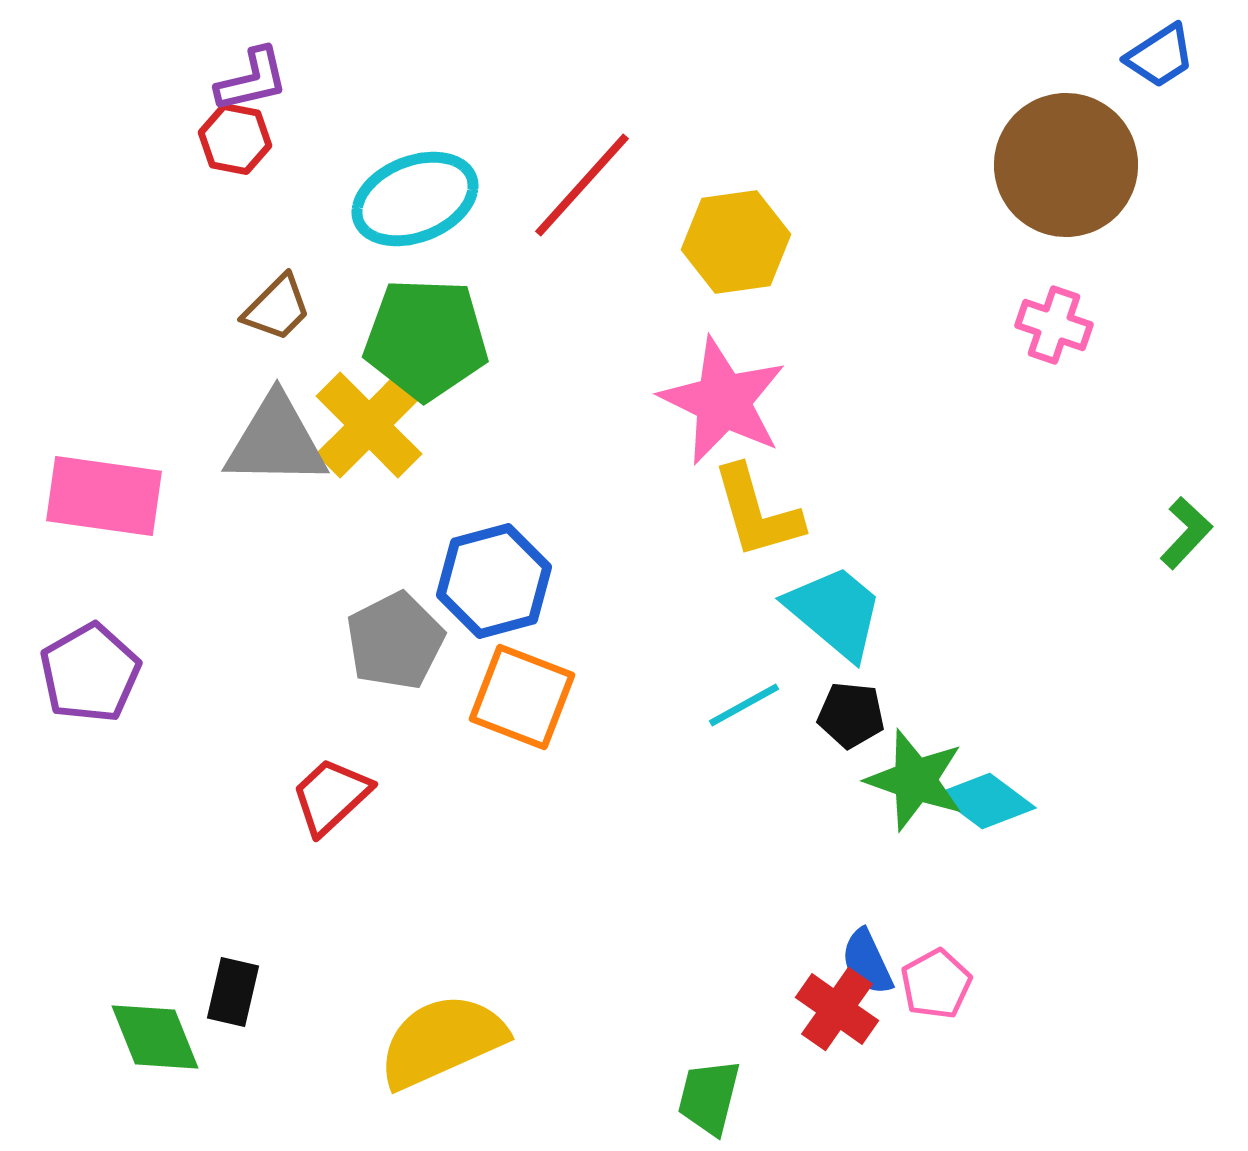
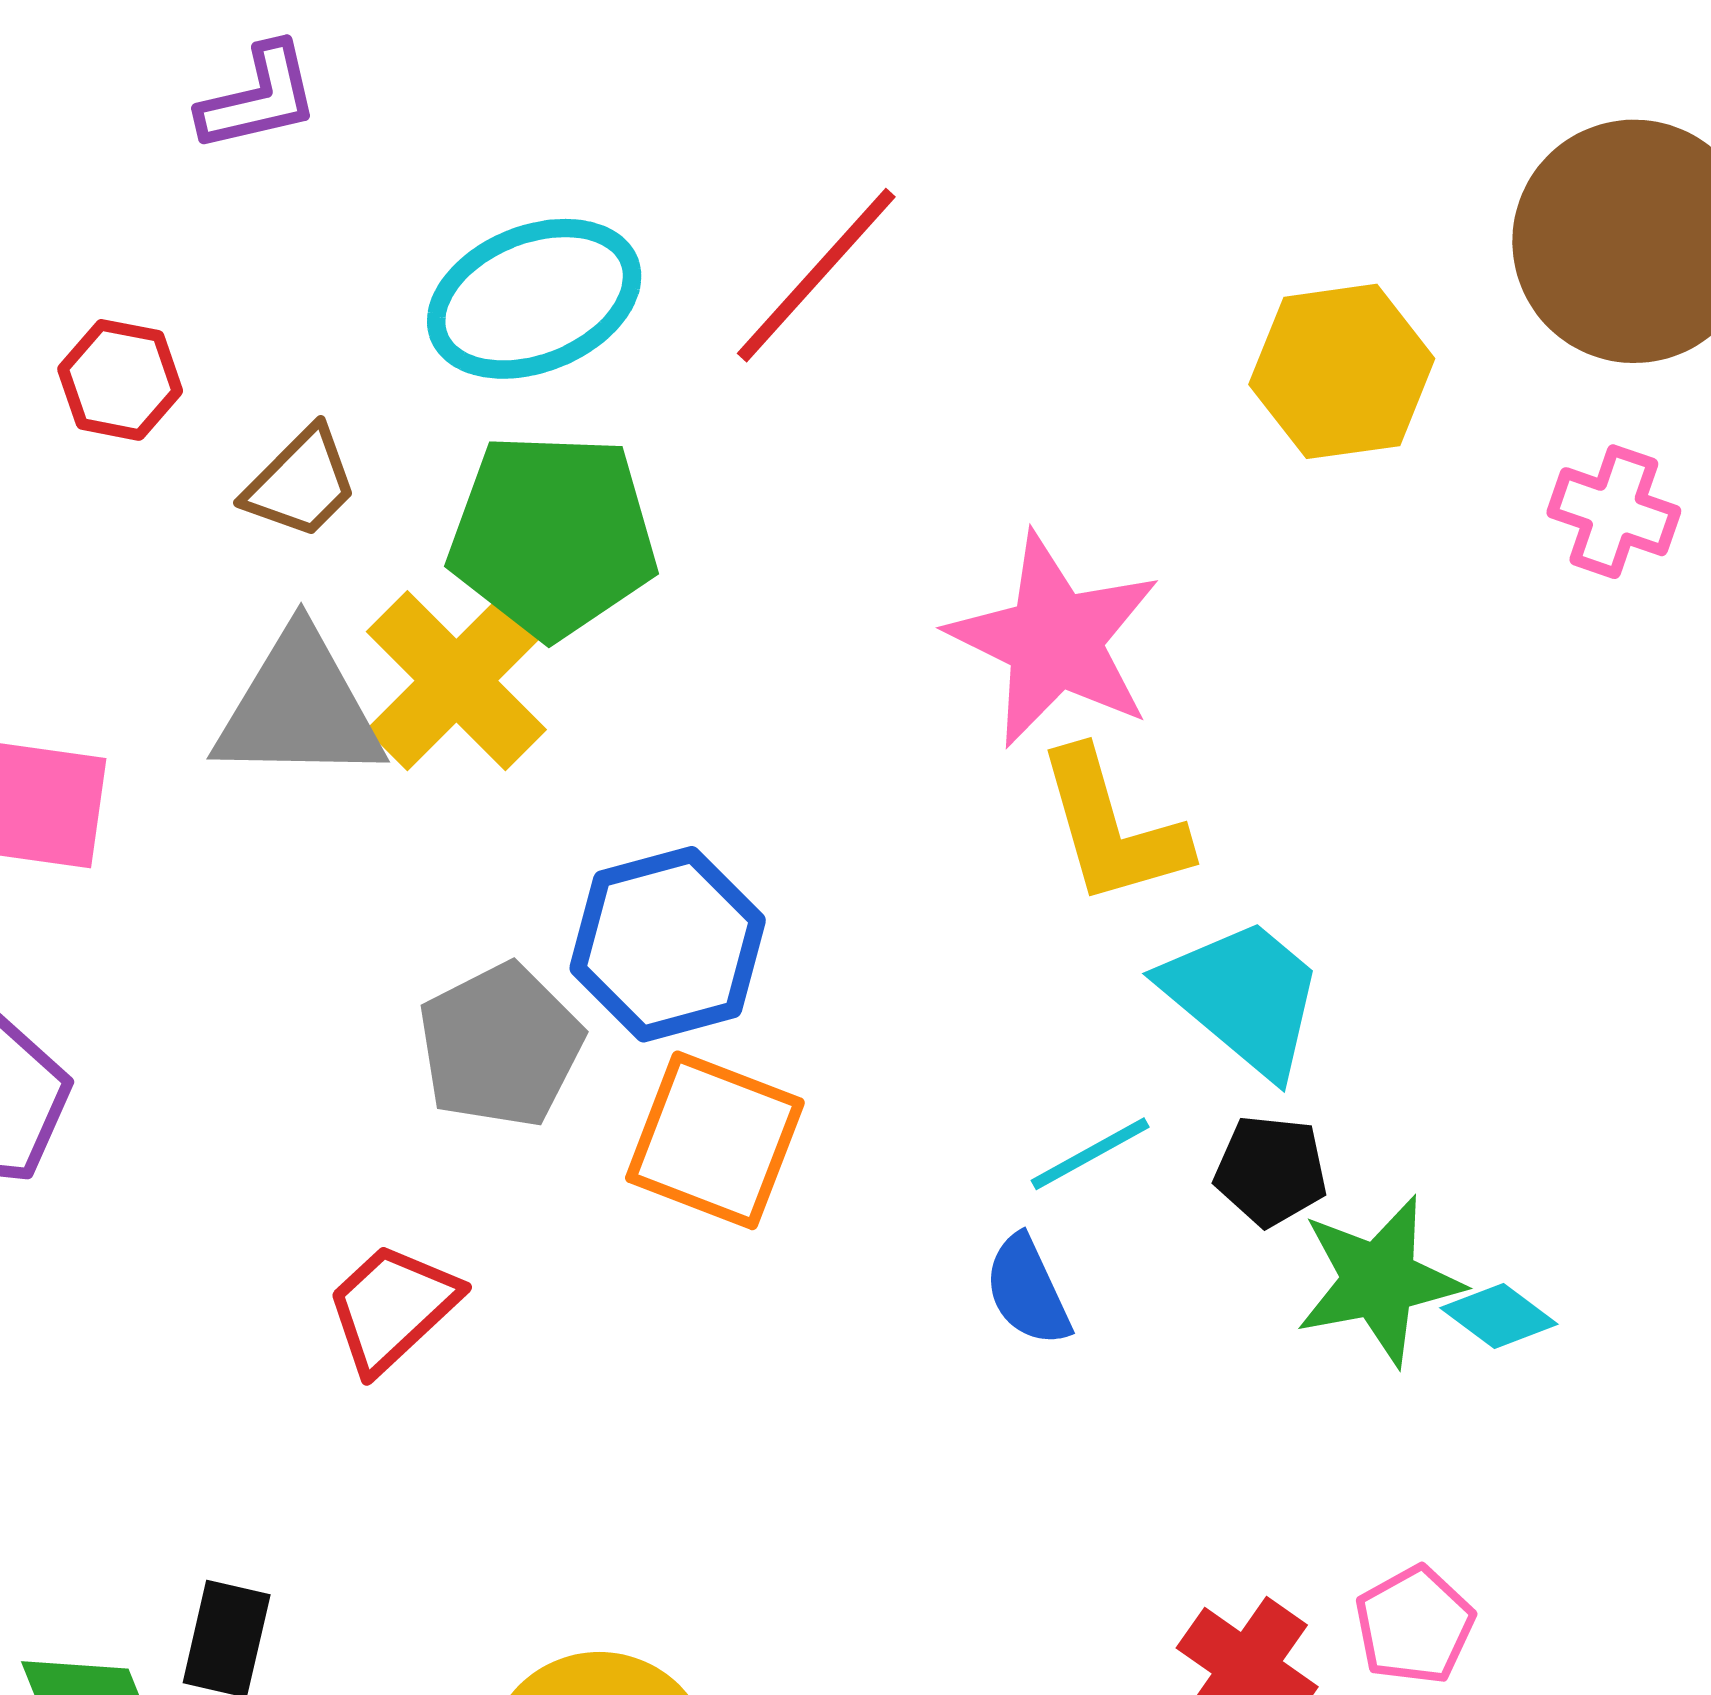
red hexagon: (235, 139) -> (120, 380), moved
yellow hexagon: (736, 242) -> (1342, 371), moved
green star: (915, 780) -> (1379, 1281), turned -30
cyan diamond: (986, 801) -> (1499, 1316), size x0.7
blue semicircle: (867, 962) -> (1028, 1291), moved

